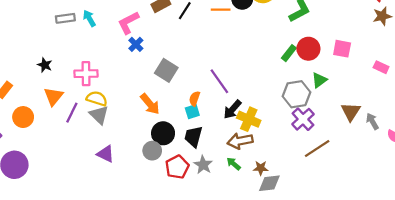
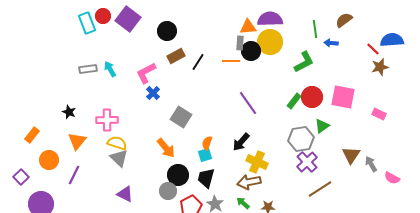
pink square: (342, 49) -> (343, 97), size x1.4
purple line: (219, 81) -> (248, 103), moved
black arrow: (232, 109) -> (241, 142), moved
purple line: (72, 113) -> (74, 175), moved

